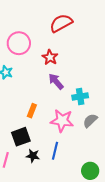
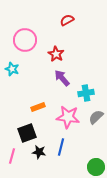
red semicircle: (61, 23) -> (67, 20), size x0.6
orange rectangle: (32, 111) -> (38, 107), turned 48

